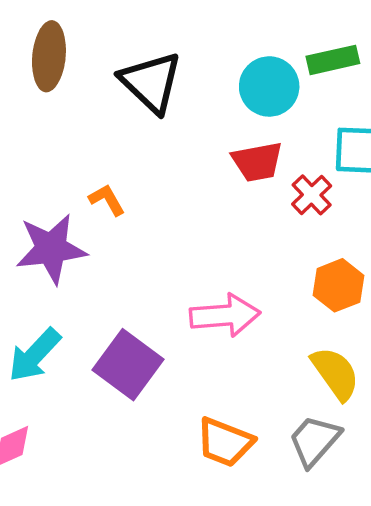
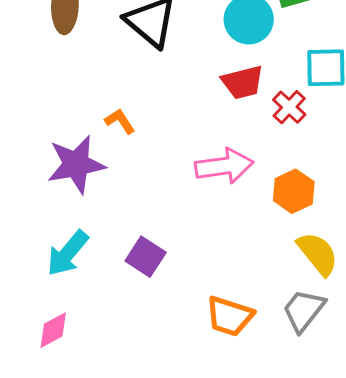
orange hexagon: (339, 285) -> (294, 191), moved
pink arrow: (225, 315) -> (224, 166), moved
purple square: (128, 365) -> (146, 257), size x0.7

